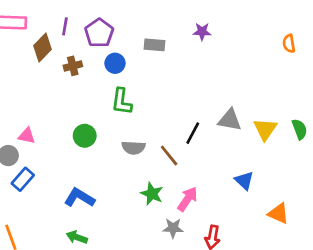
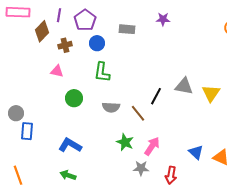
pink triangle: (27, 136) -> (57, 71), moved
blue rectangle: (23, 179) -> (27, 131), turned -36
blue triangle: (244, 181) -> (196, 152), moved

